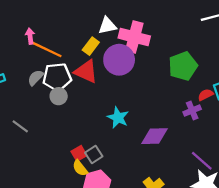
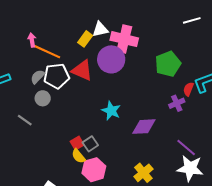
yellow rectangle: (91, 46) -> (85, 39), moved
red semicircle: (206, 95) -> (188, 89), turned -40
gray circle: (59, 96) -> (43, 98), moved

